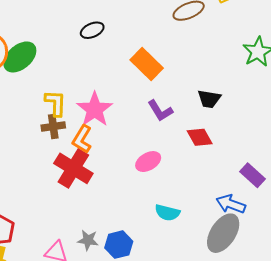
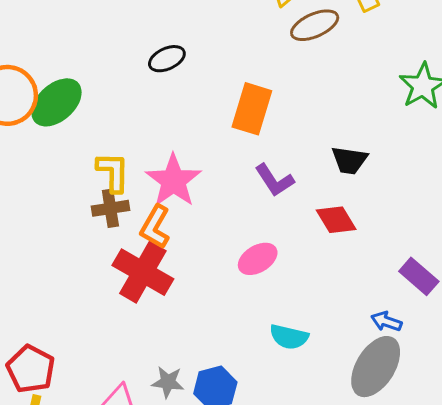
orange rectangle: (147, 64) -> (252, 109), turned 64
blue arrow: (231, 204) -> (386, 321), size x0.7

